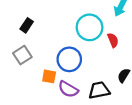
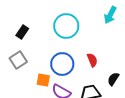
cyan circle: (90, 27) -> (66, 26), moved
red semicircle: (113, 40) -> (92, 60), moved

